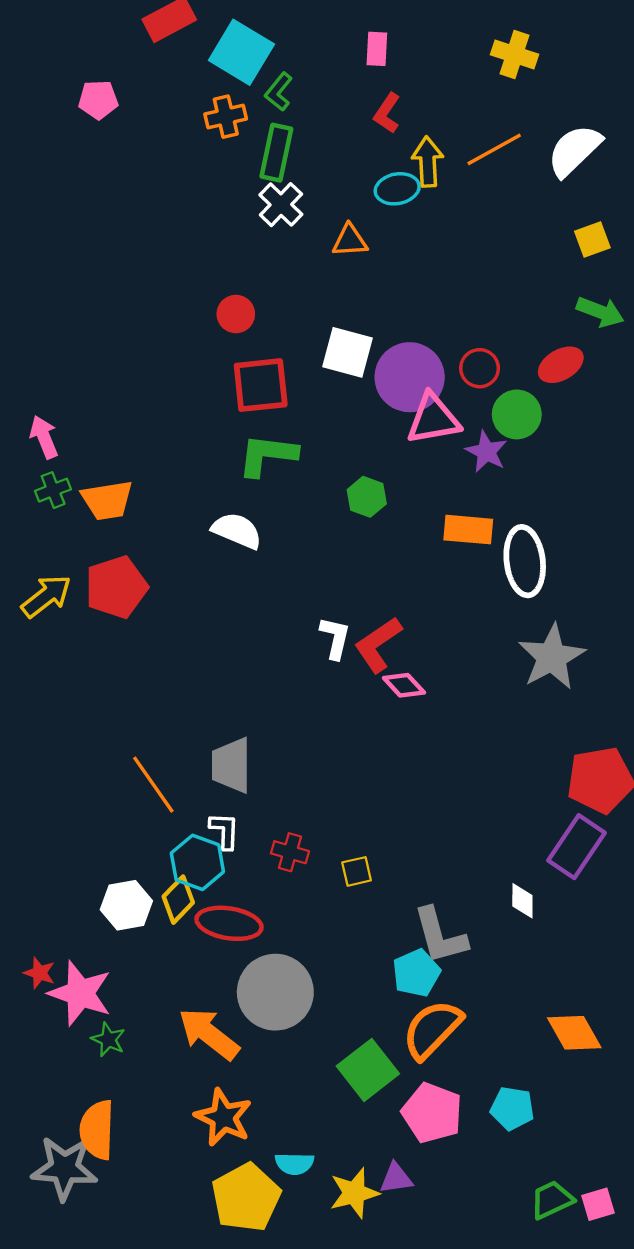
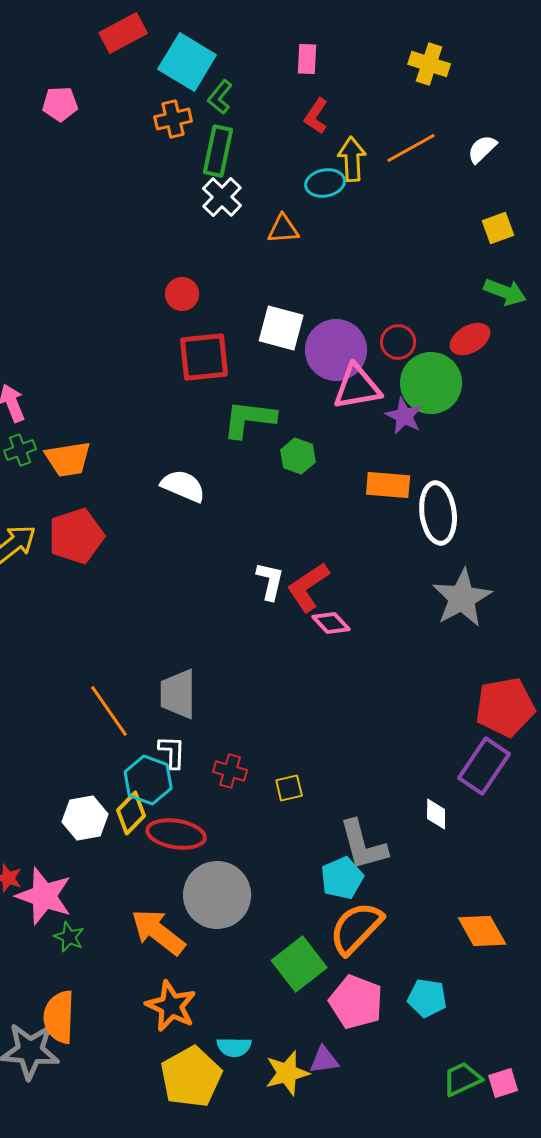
white semicircle: (574, 150) -> (482, 149), size x0.6
green circle: (517, 414) -> (431, 383), size x1.4
green L-shape: (267, 455) -> (249, 419), moved

